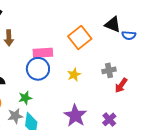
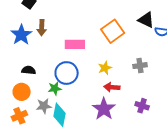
blue circle: (38, 69) -> (67, 73), moved
red arrow: (121, 85) -> (112, 87), moved, turned 56
purple cross: (109, 119) -> (142, 106), moved, turned -32

